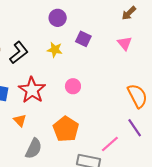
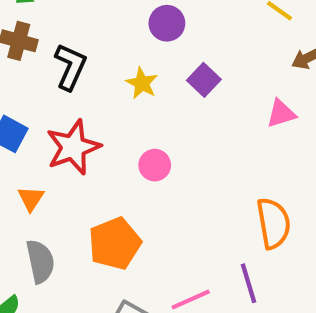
pink triangle: (125, 43) -> (281, 114), turned 35
black L-shape: (19, 53) -> (70, 67), turned -45
gray semicircle: (34, 149) -> (40, 261), turned -55

